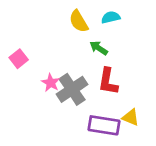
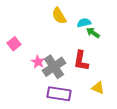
cyan semicircle: (111, 17) -> (84, 23), moved
green arrow: (99, 48) -> (93, 33), moved
purple rectangle: (104, 125) -> (59, 94), moved

